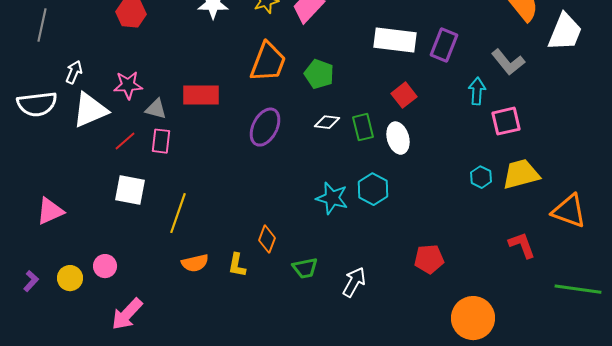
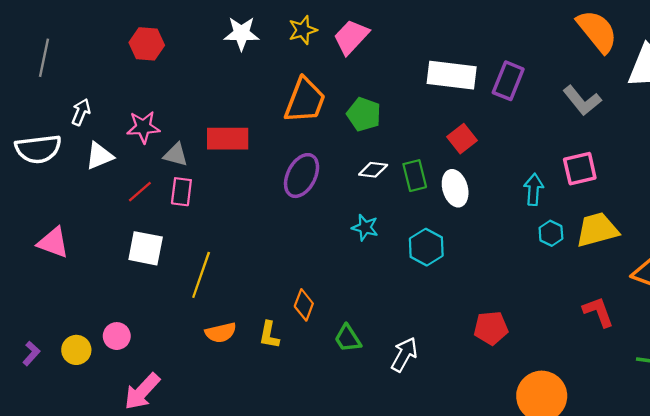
cyan arrow: (477, 91) -> (534, 189), moved
white triangle: (90, 110) -> (99, 156), size x0.7
cyan star: (332, 198) -> (365, 227), moved, size x0.7
pink triangle: (50, 211) -> (53, 243), moved, turned 44
green trapezoid: (305, 268) -> (348, 338), turned 68

